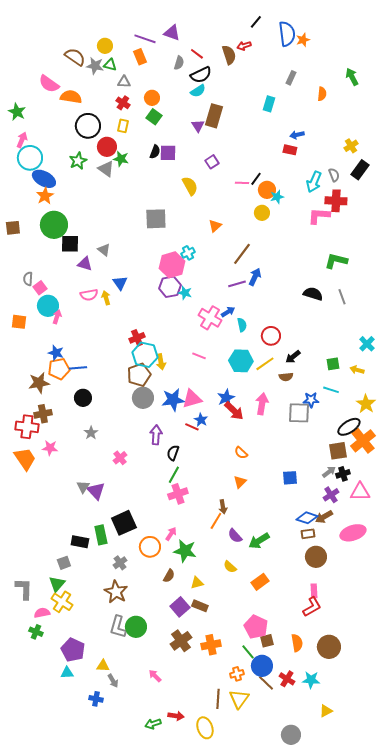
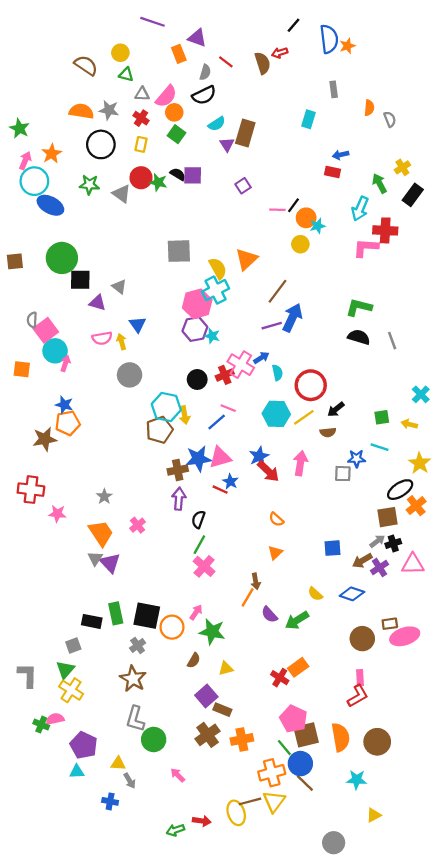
purple line: (145, 39) -> (152, 22), moved
orange rectangle: (140, 57) -> (179, 54), moved
gray star: (95, 66) -> (109, 110), moved
black semicircle: (201, 75) -> (204, 95), moved
green arrow: (352, 77) -> (379, 183), moved
gray rectangle: (291, 78) -> (334, 89), turned -32
pink semicircle: (49, 84) -> (166, 96), moved, turned -85
cyan semicircle: (198, 91) -> (217, 124), moved
red circle: (107, 147) -> (141, 178), moved
black semicircle: (155, 152) -> (178, 174), turned -80
green star: (121, 159) -> (158, 182), moved
green star: (78, 161) -> (89, 185), turned 30
gray semicircle: (334, 175) -> (390, 119), moved
yellow semicircle: (190, 186) -> (218, 268), moved
orange star: (45, 196) -> (52, 154), moved
orange triangle: (215, 226) -> (246, 259), size x1.5
cyan cross: (188, 253) -> (216, 290), size x1.6
green L-shape: (336, 261) -> (359, 307), moved
blue arrow: (255, 277) -> (292, 318), size x1.4
pink square: (40, 288) -> (46, 330), size x1.5
red circle: (271, 336) -> (311, 385), size x1.4
red cross: (137, 338) -> (225, 375), moved
blue line: (78, 368) -> (217, 422), moved, turned -36
black circle: (83, 398) -> (197, 379), moved
gray circle: (143, 398) -> (130, 375), moved
gray square: (299, 413) -> (343, 474), size x0.7
brown cross: (43, 414) -> (178, 470), moved
orange cross: (363, 441) -> (416, 506), size x0.7
orange trapezoid: (25, 459) -> (101, 533), moved
pink cross: (178, 494) -> (204, 566), turned -30
brown arrow: (324, 517) -> (362, 561), moved
black square: (124, 523) -> (147, 616), moved, turned 35
pink ellipse: (353, 533) -> (405, 636), moved
brown rectangle: (308, 534) -> (390, 624), moved
yellow semicircle: (230, 567) -> (315, 594), moved
brown rectangle: (200, 606) -> (222, 710), moved
pink semicircle: (42, 613) -> (55, 719), moved
green circle: (136, 627) -> (154, 739), moved
brown square: (267, 641) -> (306, 735), size x1.6
orange semicircle: (297, 643) -> (341, 737), size x1.4
orange cross: (237, 674) -> (272, 773), size x1.6
red cross: (287, 679) -> (280, 678), moved
brown line: (218, 699) -> (250, 801), turned 72
yellow ellipse: (205, 728) -> (236, 813), moved

